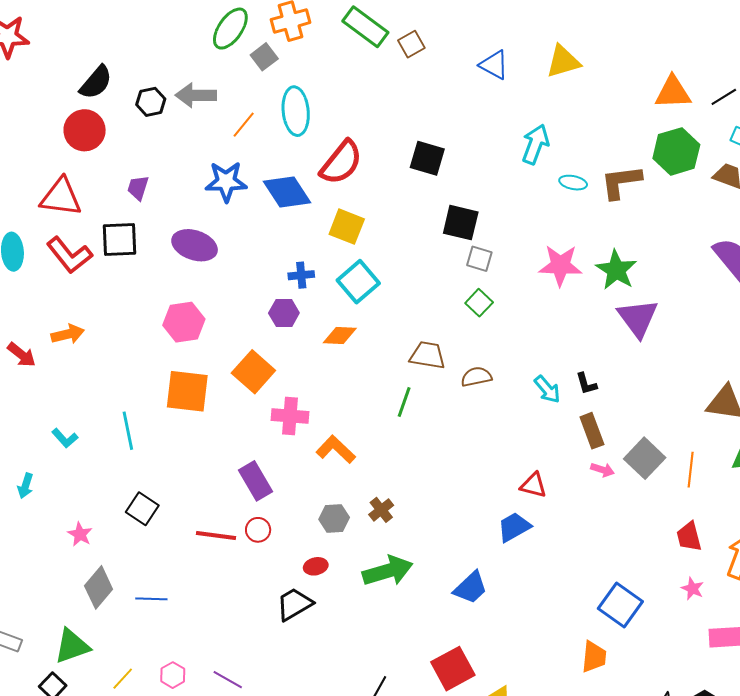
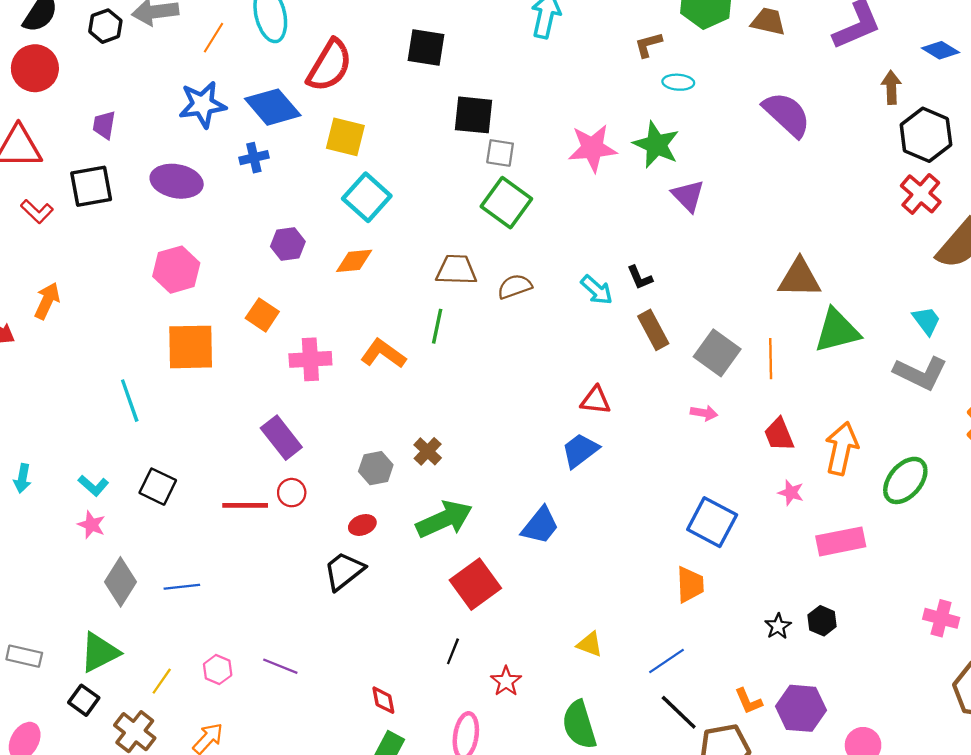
brown L-shape: (621, 182) -> (648, 45), size x0.6
cyan ellipse: (573, 183) -> (678, 82), moved
red L-shape: (69, 255) -> (37, 211), size x0.6
blue cross: (301, 275) -> (254, 158), moved
green square: (479, 303) -> (506, 203), size x1.6
purple triangle: (638, 318) -> (688, 196), size x0.7
orange arrow: (68, 334) -> (47, 301), turned -44
orange square: (253, 372) -> (262, 315), size x0.7
cyan L-shape: (65, 438) -> (93, 486), moved
orange L-shape: (336, 449) -> (383, 354), moved
pink arrow: (603, 470) -> (704, 413), moved
red square: (453, 669) -> (475, 584), moved

